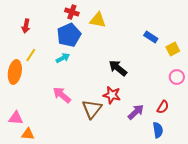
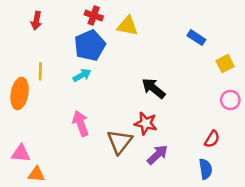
red arrow: (26, 26) -> (36, 21), moved
blue rectangle: (151, 37) -> (196, 38), moved
yellow line: (31, 55) -> (40, 71), turned -32
pink arrow: (62, 95) -> (81, 123), turned 30
purple arrow: (136, 112) -> (157, 155), moved

